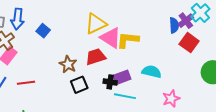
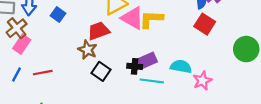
red square: (189, 43) -> (205, 24), moved
red trapezoid: (96, 57) -> (99, 31), moved
cyan semicircle: (152, 72) -> (181, 67), moved
black square: (79, 85) -> (101, 71), turned -30

